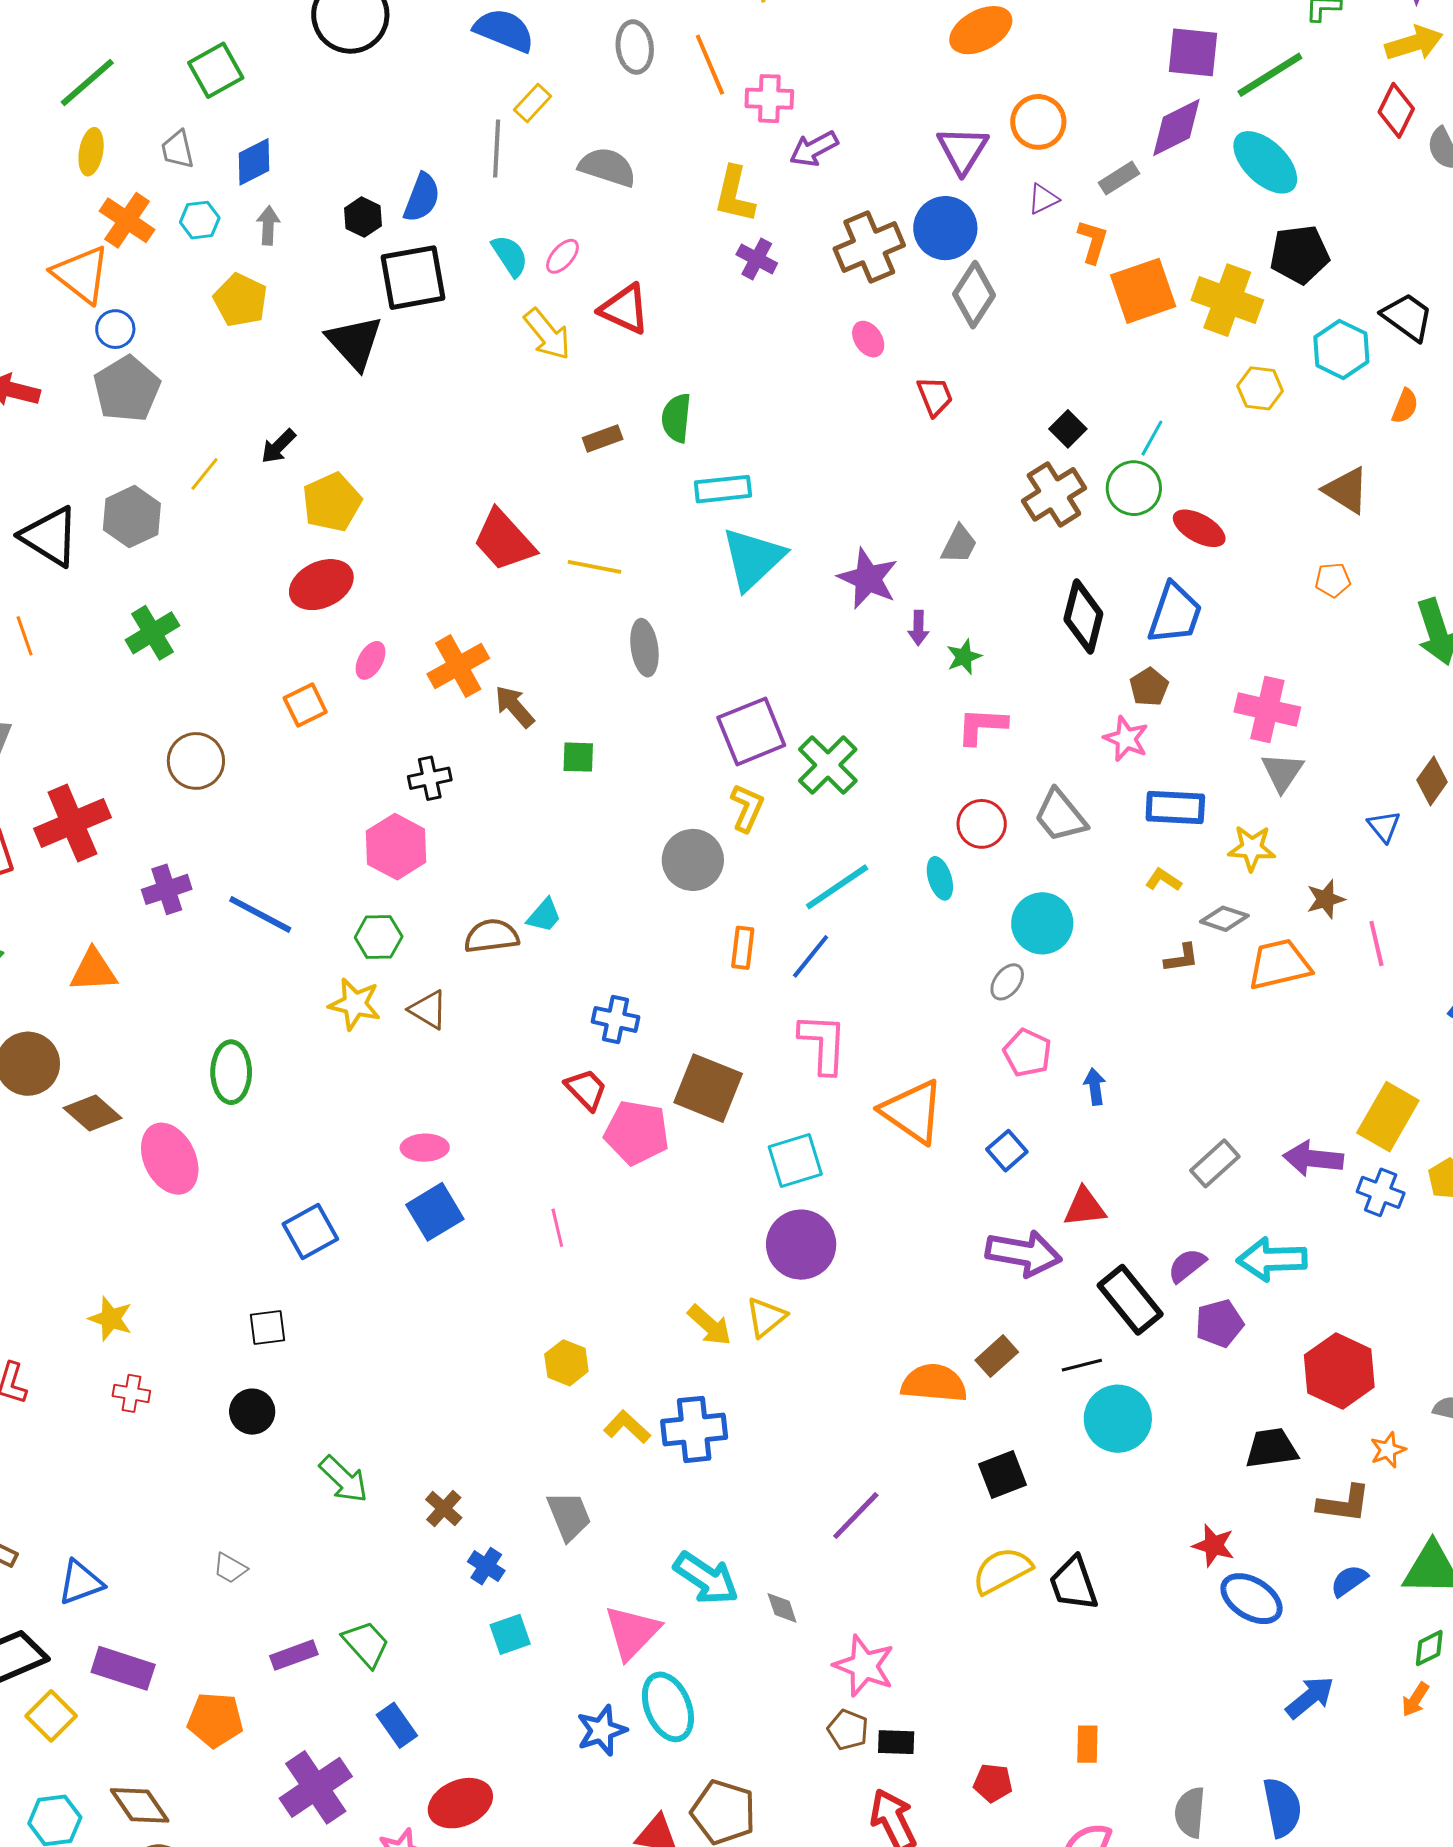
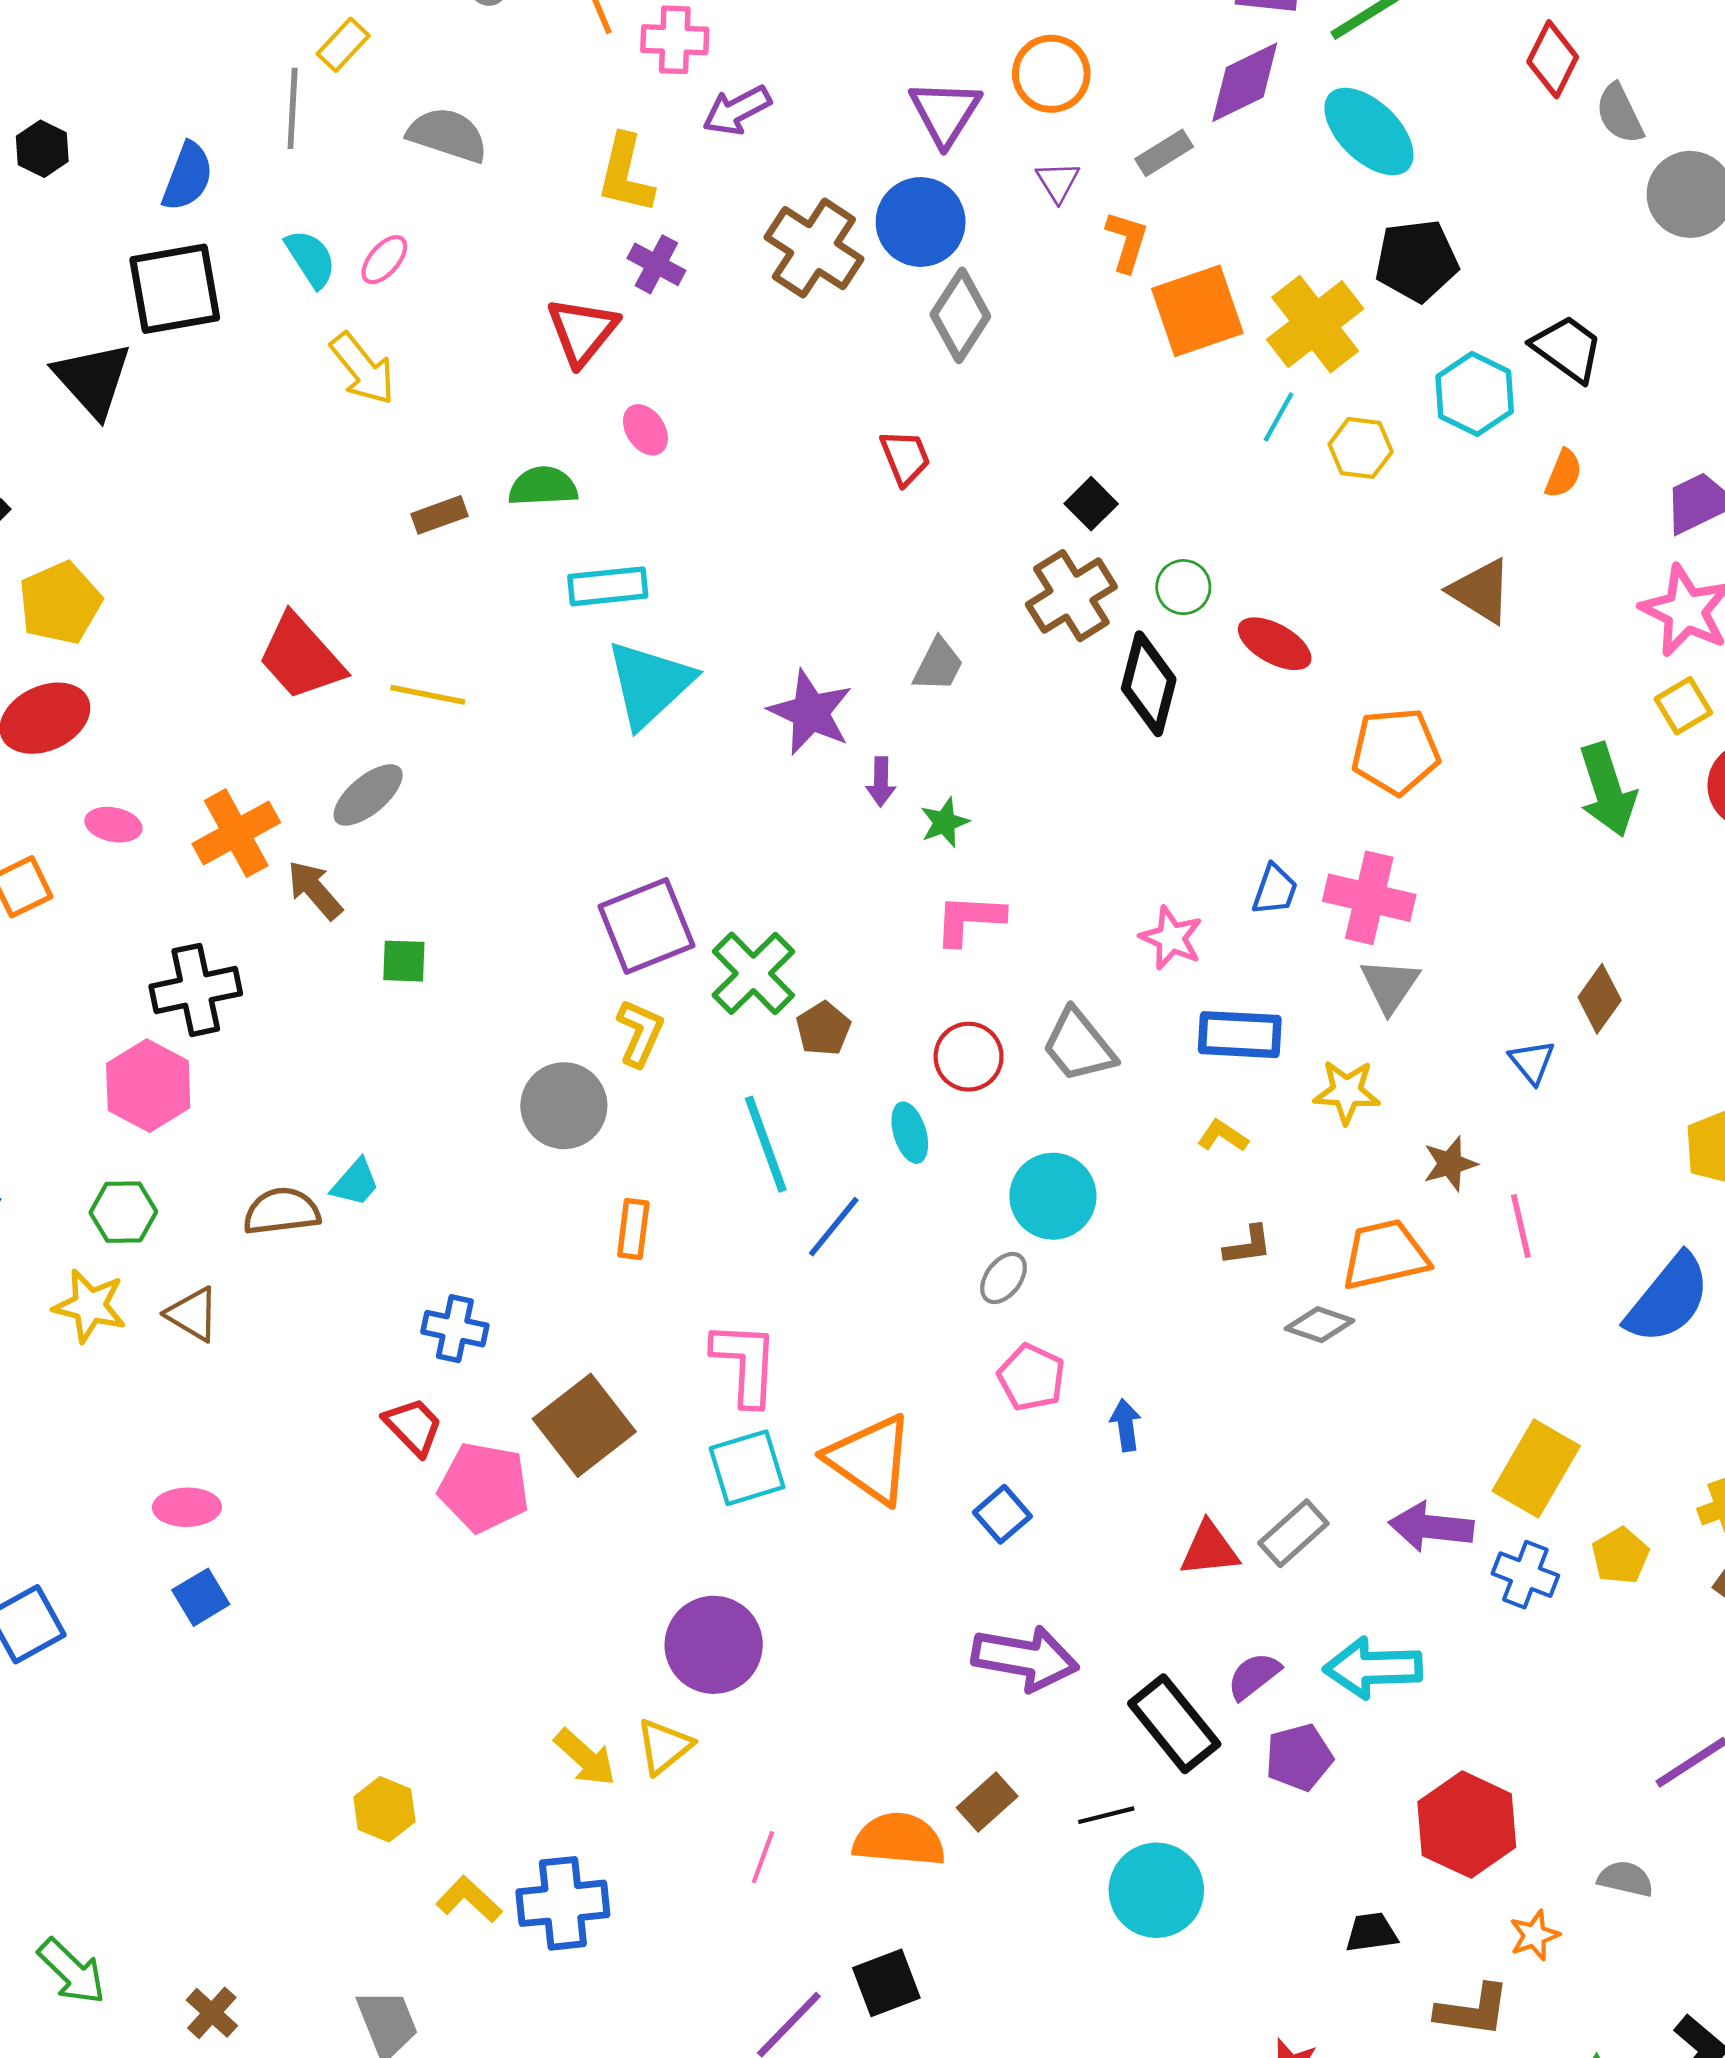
purple triangle: (1043, 199) -> (1058, 182), turned -36
black hexagon: (363, 217) -> (42, 149), moved
brown cross: (869, 247) -> (814, 248), turned -34
yellow cross: (1227, 300) -> (1315, 324), turned 32
red triangle: (625, 309) -> (582, 331), moved, turned 44
pink ellipse: (868, 339) -> (645, 430), moved
green semicircle: (676, 418) -> (543, 486), turned 81
cyan line: (1152, 438) -> (1278, 417), moved
green circle: (1134, 488) -> (1183, 587), size x0.7
orange pentagon: (1333, 580) -> (1396, 751), moved, size x1.8
blue trapezoid: (1175, 614) -> (1275, 890), moved, size x0.6
black diamond: (1083, 616) -> (1149, 684), moved
gray ellipse: (644, 648) -> (368, 795), moved, turned 58
pink ellipse: (371, 660) -> (113, 825), turned 72
brown pentagon: (1149, 687) -> (823, 1029), moved
black cross: (430, 778) -> (196, 990), size x1.5
cyan line: (837, 887) -> (766, 1144), turned -76
gray diamond: (1224, 919) -> (1320, 1325), moved
blue line: (811, 956) -> (834, 1227), moved
brown square: (708, 1088) -> (584, 1425), turned 30
cyan square: (795, 1161) -> (747, 1468), moved
red triangle: (1085, 1207) -> (1209, 1549), moved
blue square: (435, 1212) -> (201, 1597), size x0.7
pink line: (557, 1228) -> (763, 1857), moved, turned 33
black trapezoid: (1272, 1448) -> (1371, 1932), size x0.7
black square: (1003, 1474) -> (886, 1983), moved

